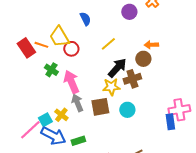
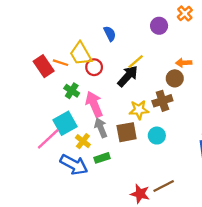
black arrow: (117, 68) -> (128, 76), moved
cyan square: (45, 120) -> (65, 123), moved, size x1.5
pink line: (30, 130) -> (48, 139), moved
green rectangle: (78, 141) -> (102, 158), moved

